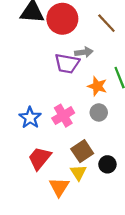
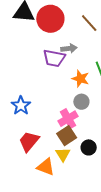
pink cross: (63, 116) -> (68, 119), moved
orange triangle: (59, 187) -> (46, 167), turned -42

